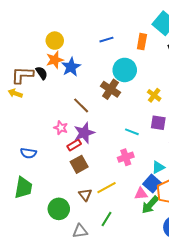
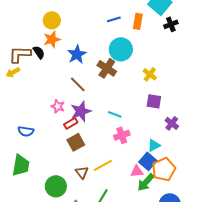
blue line: (106, 40) -> (114, 19), moved
blue star: (71, 67) -> (77, 54), moved
yellow arrow: (15, 93) -> (13, 72), turned -48
cyan line: (132, 132) -> (115, 114), moved

